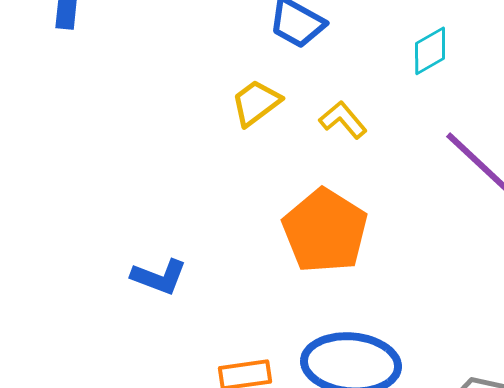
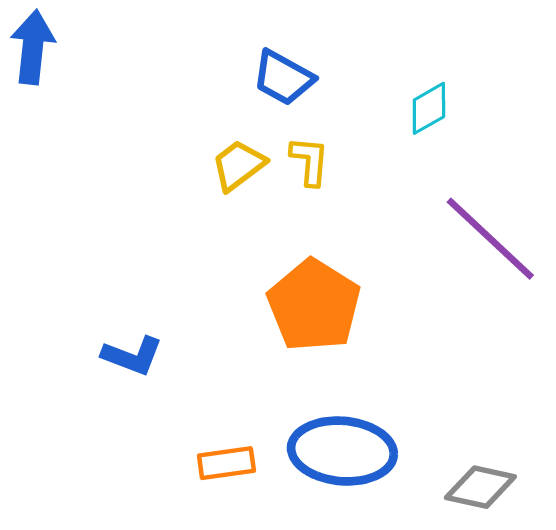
yellow L-shape: (343, 120) -> (310, 161), moved, turned 45

